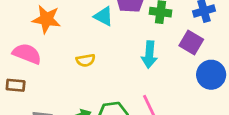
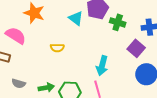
cyan arrow: (149, 55) -> (102, 66), moved

